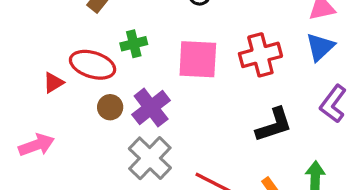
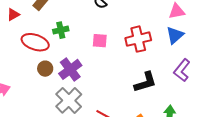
pink square: (198, 59) -> (100, 41), size x0.6
red triangle: (53, 83) -> (13, 15), moved

